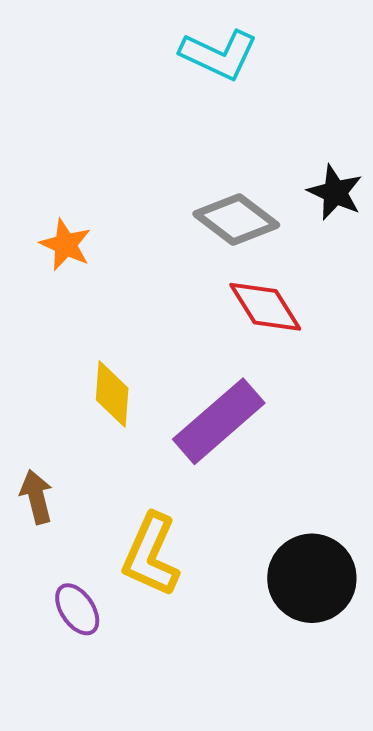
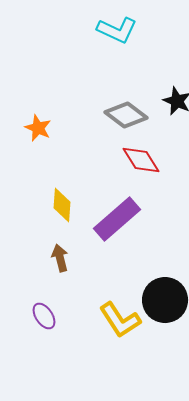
brown arrow: (36, 497) -> (60, 258), moved
yellow L-shape: (151, 555) -> (120, 320), moved, turned -57

